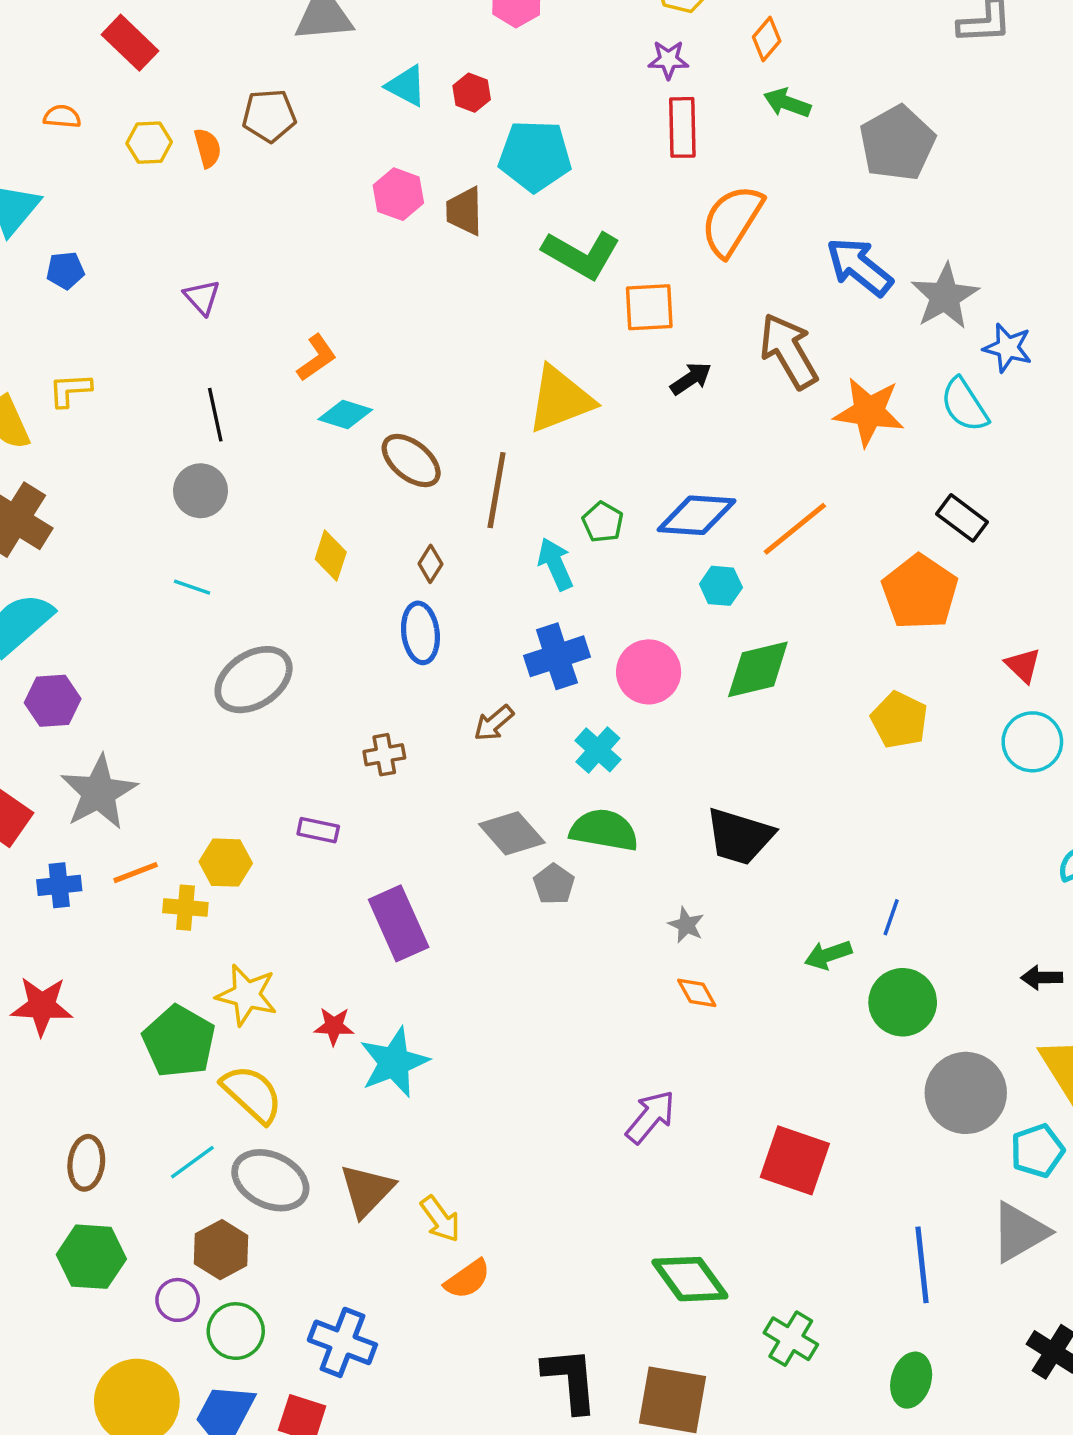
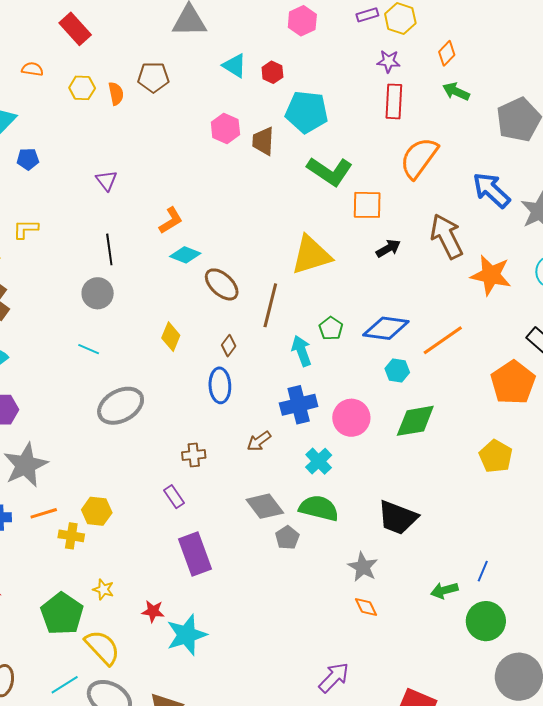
purple rectangle: (318, 830) -> (174, 497), moved, turned 40
gray star: (686, 925) -> (363, 567), size x1.4
yellow star: (247, 995) -> (103, 589), size x0.6

